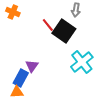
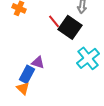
purple triangle: (32, 66) -> (38, 62), turned -48
orange triangle: (17, 92) -> (23, 88), turned 48

